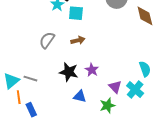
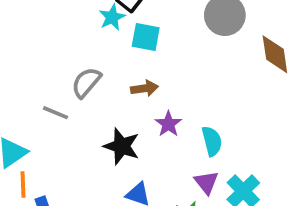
cyan semicircle: (145, 69) -> (212, 141), moved
purple star: (92, 70) -> (168, 124), moved
gray line: (30, 79) -> (55, 113), moved

